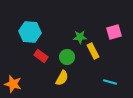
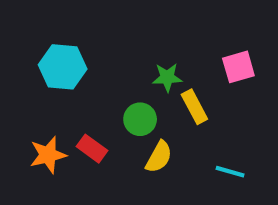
red rectangle: (41, 56) -> (92, 149), moved
yellow semicircle: (62, 78) -> (159, 157), moved
orange star: (13, 84) -> (48, 155), moved, turned -30

